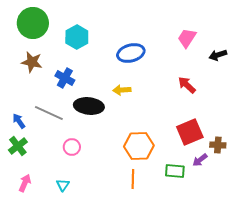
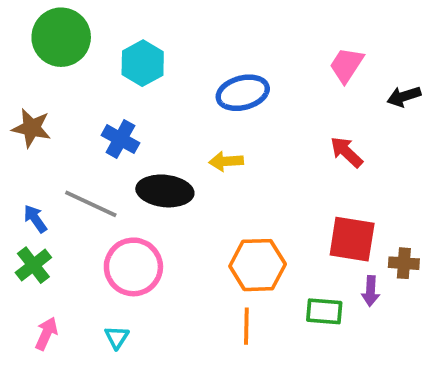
brown star: (32, 62) -> (32, 128), moved
red square: (190, 132) -> (352, 239), turned 32
pink circle: (72, 147) -> (133, 267), size x1.8
purple arrow: (200, 160) -> (371, 291), turned -49

